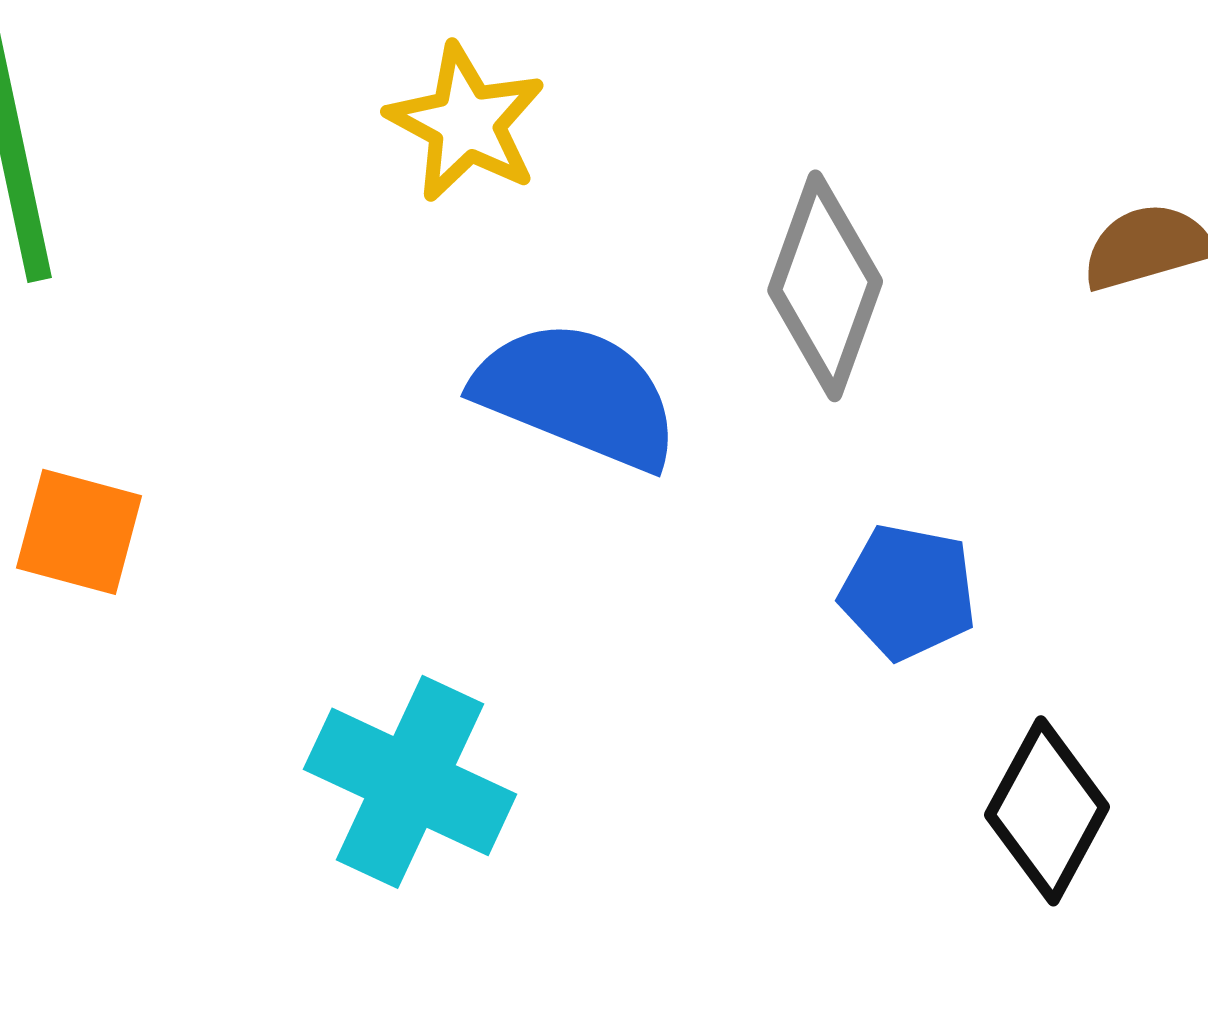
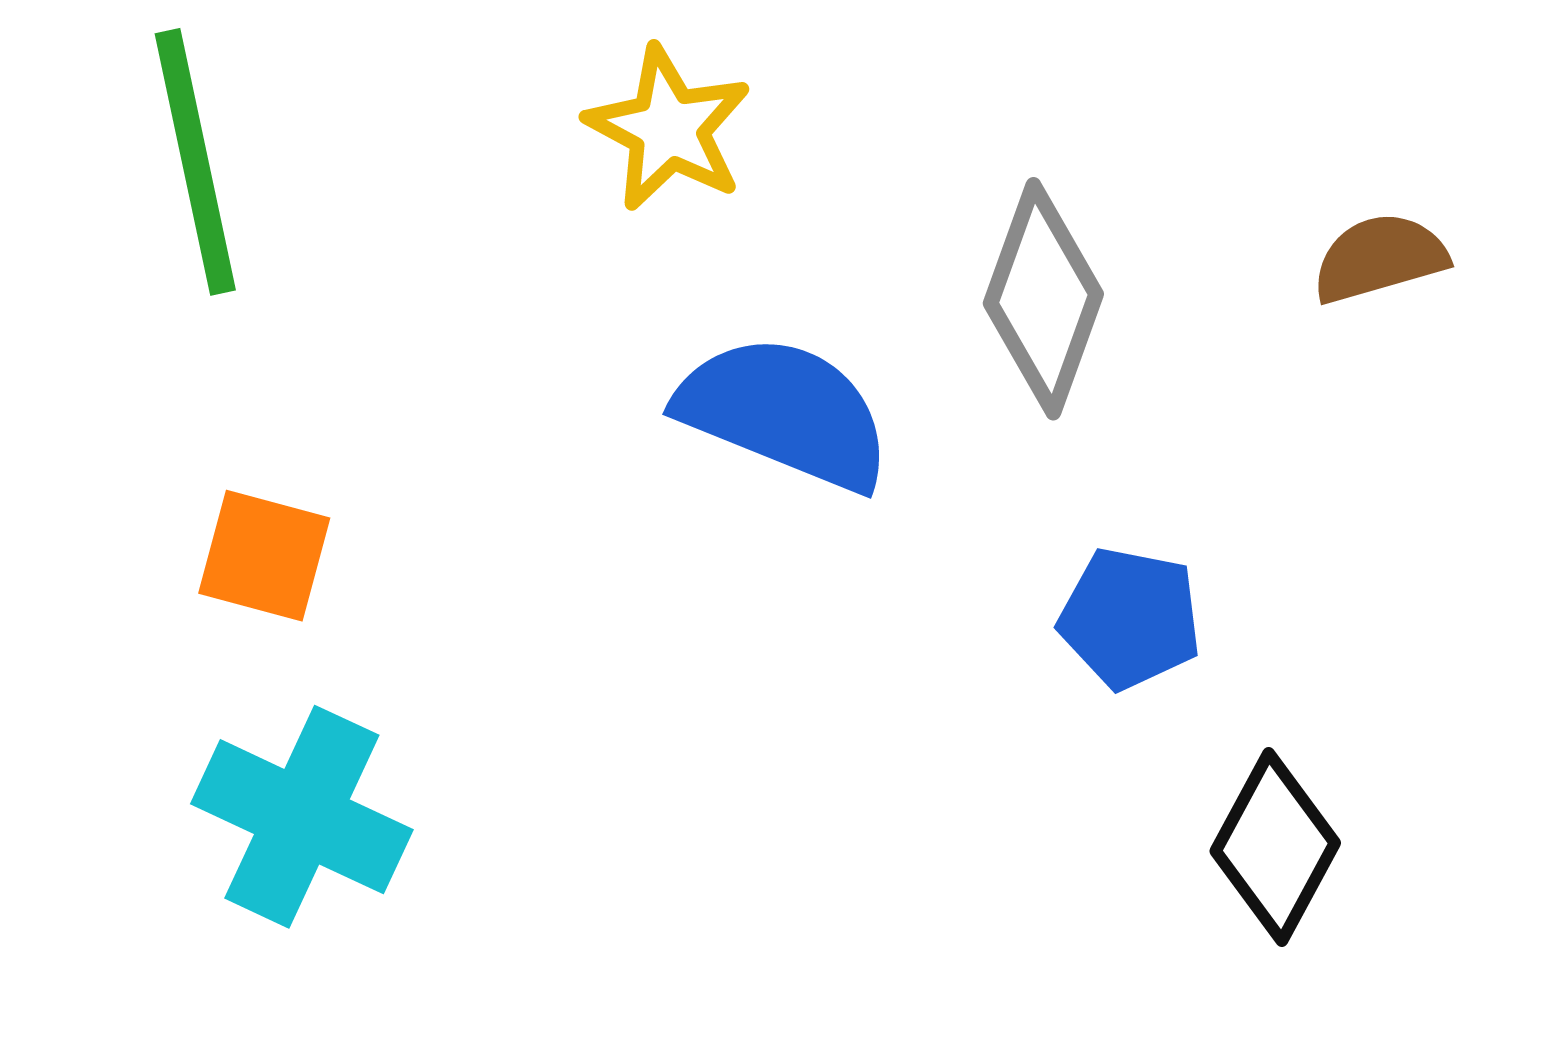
cyan cross: (410, 782) -> (302, 817), moved

